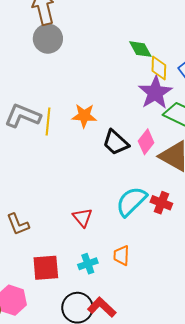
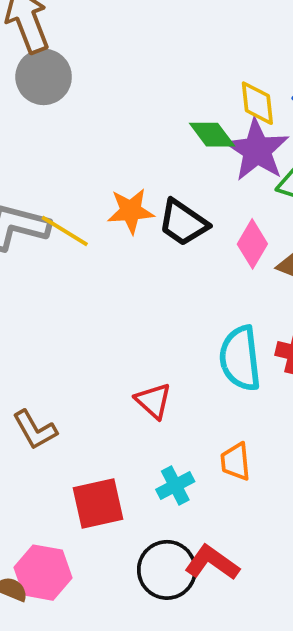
green diamond: (140, 49) -> (212, 135), moved
yellow line: (48, 121) -> (65, 231), turned -56
black trapezoid: (116, 142) -> (183, 223), moved
cyan semicircle: (131, 201) -> (240, 358), turned -44

